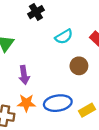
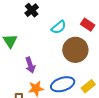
brown circle: (79, 66) -> (75, 50), size x1.6

